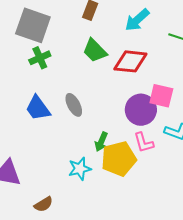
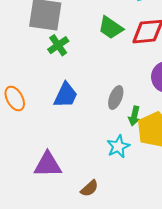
gray ellipse: (74, 105) -> (116, 98), moved, turned 60
blue trapezoid: (38, 108) -> (66, 95), turned -108

